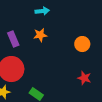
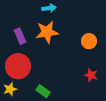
orange star: (40, 35) -> (47, 32), size x1.6

